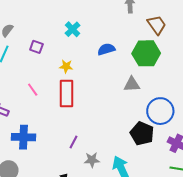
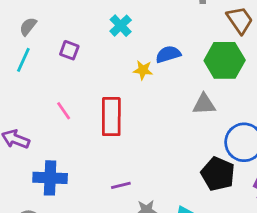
yellow star: (66, 66) -> (143, 70), moved
purple line: (73, 142) -> (121, 185), turned 48

